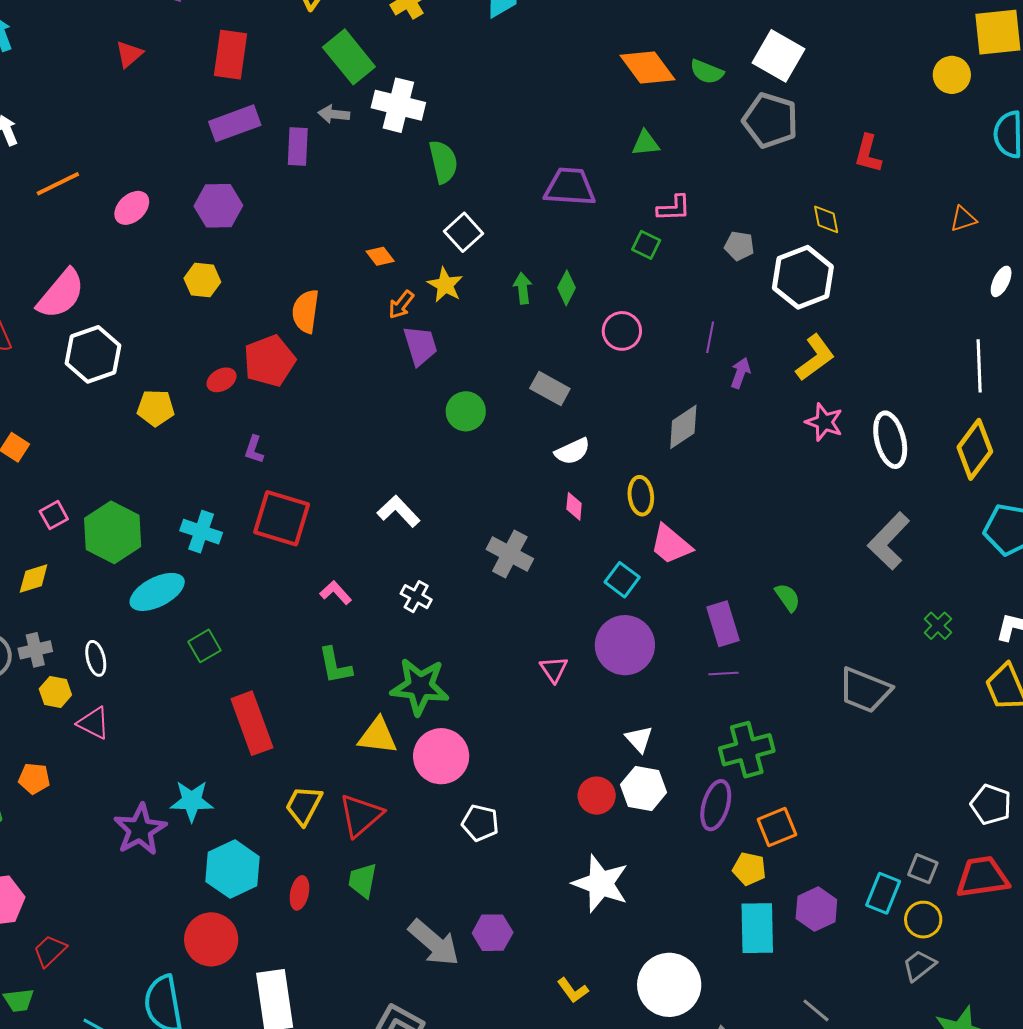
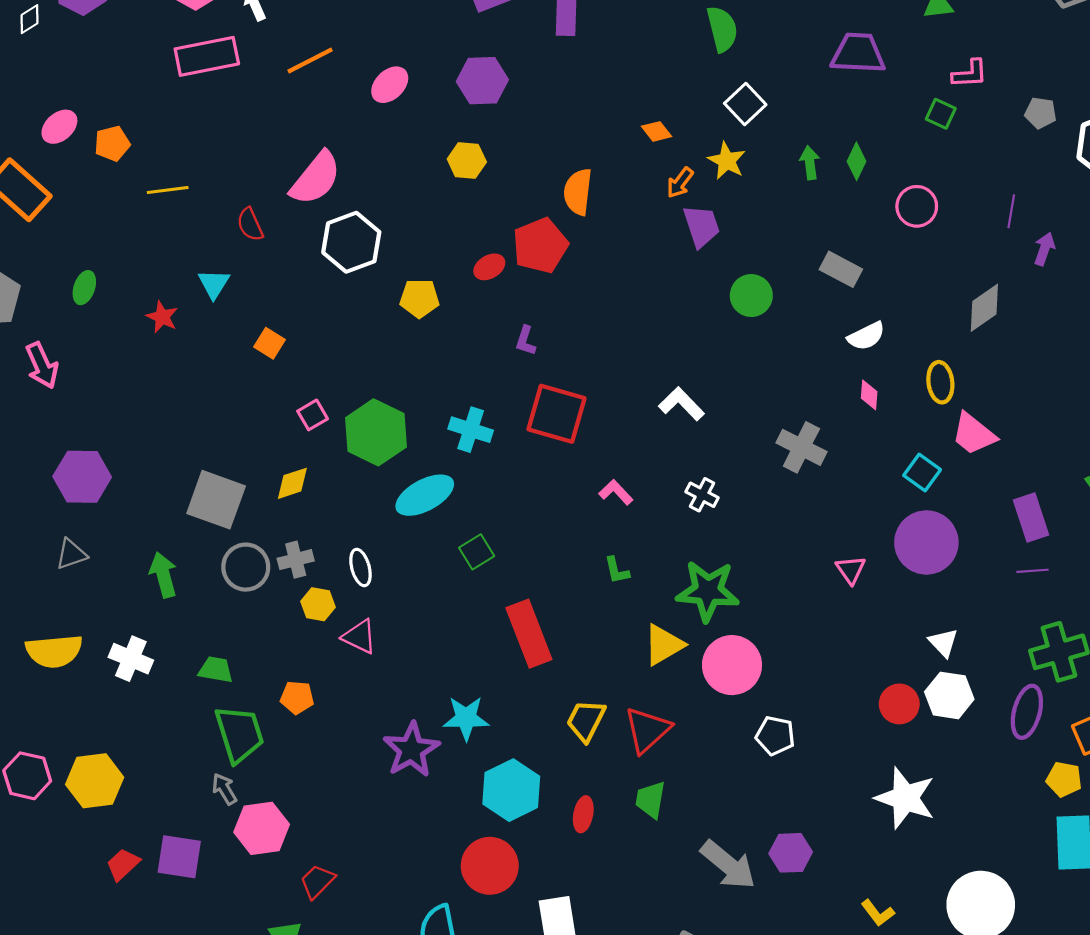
green L-shape: (335, 666) -> (617, 570), size x0.7
yellow triangle: (378, 736) -> (664, 645), turned -36

